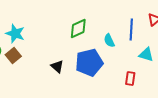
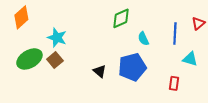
green diamond: (78, 29) -> (121, 18), moved
cyan semicircle: (109, 41) -> (143, 39), moved

